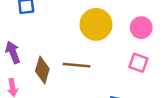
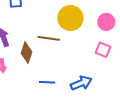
brown line: (77, 65) -> (49, 38), moved

